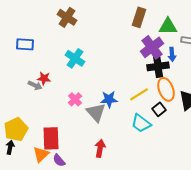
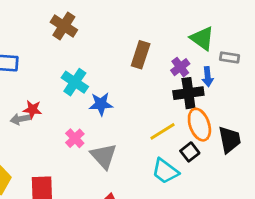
brown rectangle: (139, 17) -> (141, 55), moved
green triangle: (168, 26) -> (202, 38), turned 36
purple cross: (152, 47) -> (180, 67), size x0.6
gray arrow: (35, 85) -> (20, 119), turned 144
blue star: (109, 99) -> (101, 104), moved

